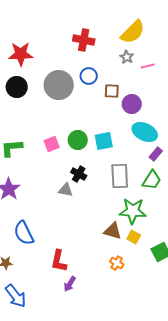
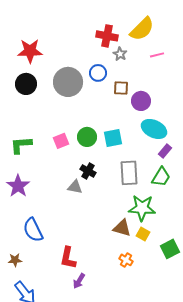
red cross: (84, 40) -> (107, 36), moved
gray star: (127, 57) -> (120, 54), moved
pink line: (148, 66) -> (157, 55), moved

